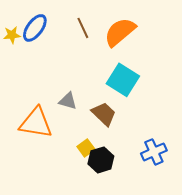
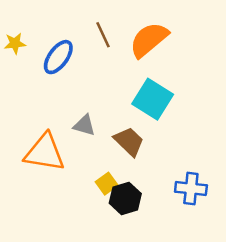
blue ellipse: (35, 28) -> (58, 57), moved
blue cross: (154, 152) -> (191, 188), turned 30

